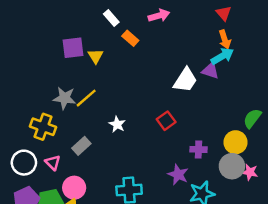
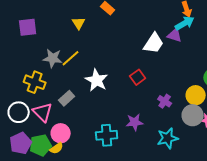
purple square: (73, 48) -> (28, 27), moved
white star: (117, 124) -> (97, 80), size x1.6
purple cross: (198, 149) -> (165, 101), turned 32
pink triangle: (53, 163) -> (43, 112), size x1.5
purple star: (178, 175) -> (135, 122), moved, turned -30

